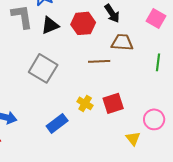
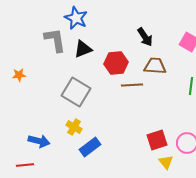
red hexagon: (83, 23) -> (116, 63), moved
yellow cross: (85, 103) -> (74, 127), moved
red square: (113, 103) -> (157, 140), moved

